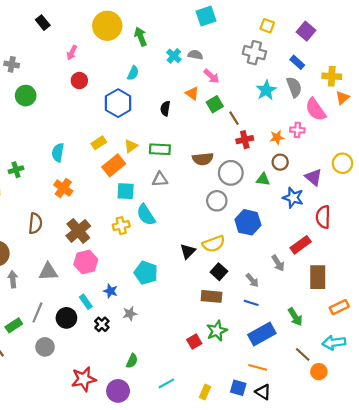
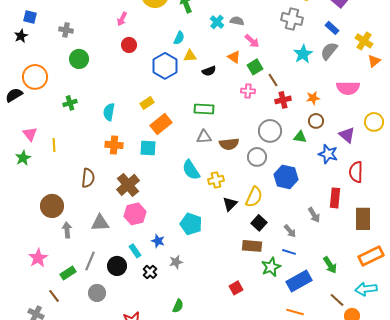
yellow cross: (332, 76) -> (364, 41), turned 30
gray semicircle: (294, 87) -> (329, 51), turned -120
black semicircle: (165, 108) -> (209, 71), turned -120
pink semicircle: (316, 110) -> (348, 88), moved, turned -55
pink cross: (297, 130) -> (248, 91), moved
yellow triangle: (131, 146) -> (190, 56), moved, turned 32
brown semicircle: (203, 159) -> (229, 144), moved
green cross: (16, 170) -> (70, 103), moved
orange cross: (63, 188) -> (114, 145), turned -30
cyan square: (126, 191) -> (148, 148), moved
yellow cross: (121, 226) -> (216, 180), moved
yellow semicircle: (214, 244) -> (254, 197), turned -45
red rectangle: (301, 245) -> (335, 198), turned -48
brown rectangle: (318, 277) -> (363, 219), moved
orange rectangle: (339, 307) -> (371, 256), size x1.4
green star: (217, 331) -> (271, 267), moved

